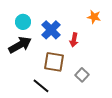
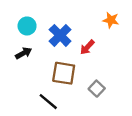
red arrow: (74, 40) -> (87, 47), turned 32
black arrow: (20, 45) -> (23, 53), size x0.6

